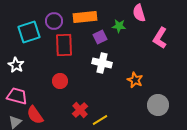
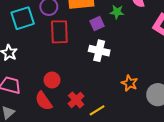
orange star: (135, 80) -> (130, 83), moved
red circle: (60, 81) -> (52, 80), moved
red semicircle: (35, 115) -> (44, 101), moved

